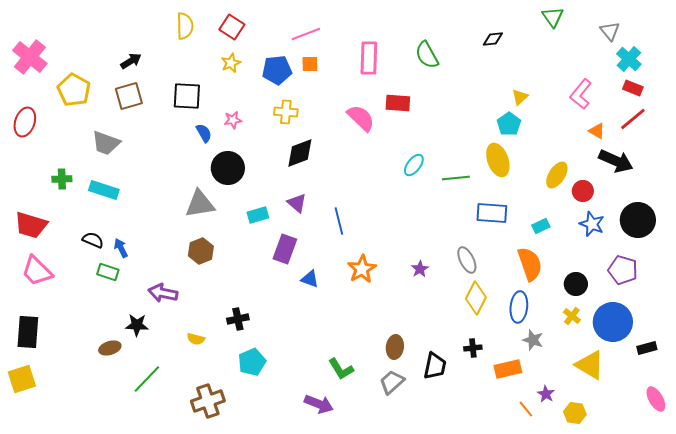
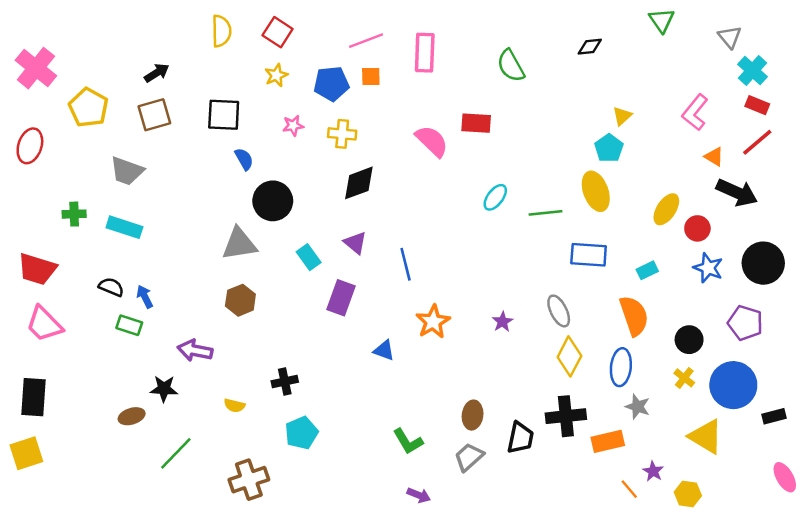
pink rectangle: (369, 58) -> (425, 53), moved
pink star: (233, 120) -> (293, 126), moved
cyan rectangle: (258, 215) -> (309, 257), turned 70
blue triangle: (310, 279) -> (384, 350), moved
black cross: (473, 348) -> (566, 416), size x1.8
purple arrow: (319, 404) -> (419, 495), moved, size x0.7

